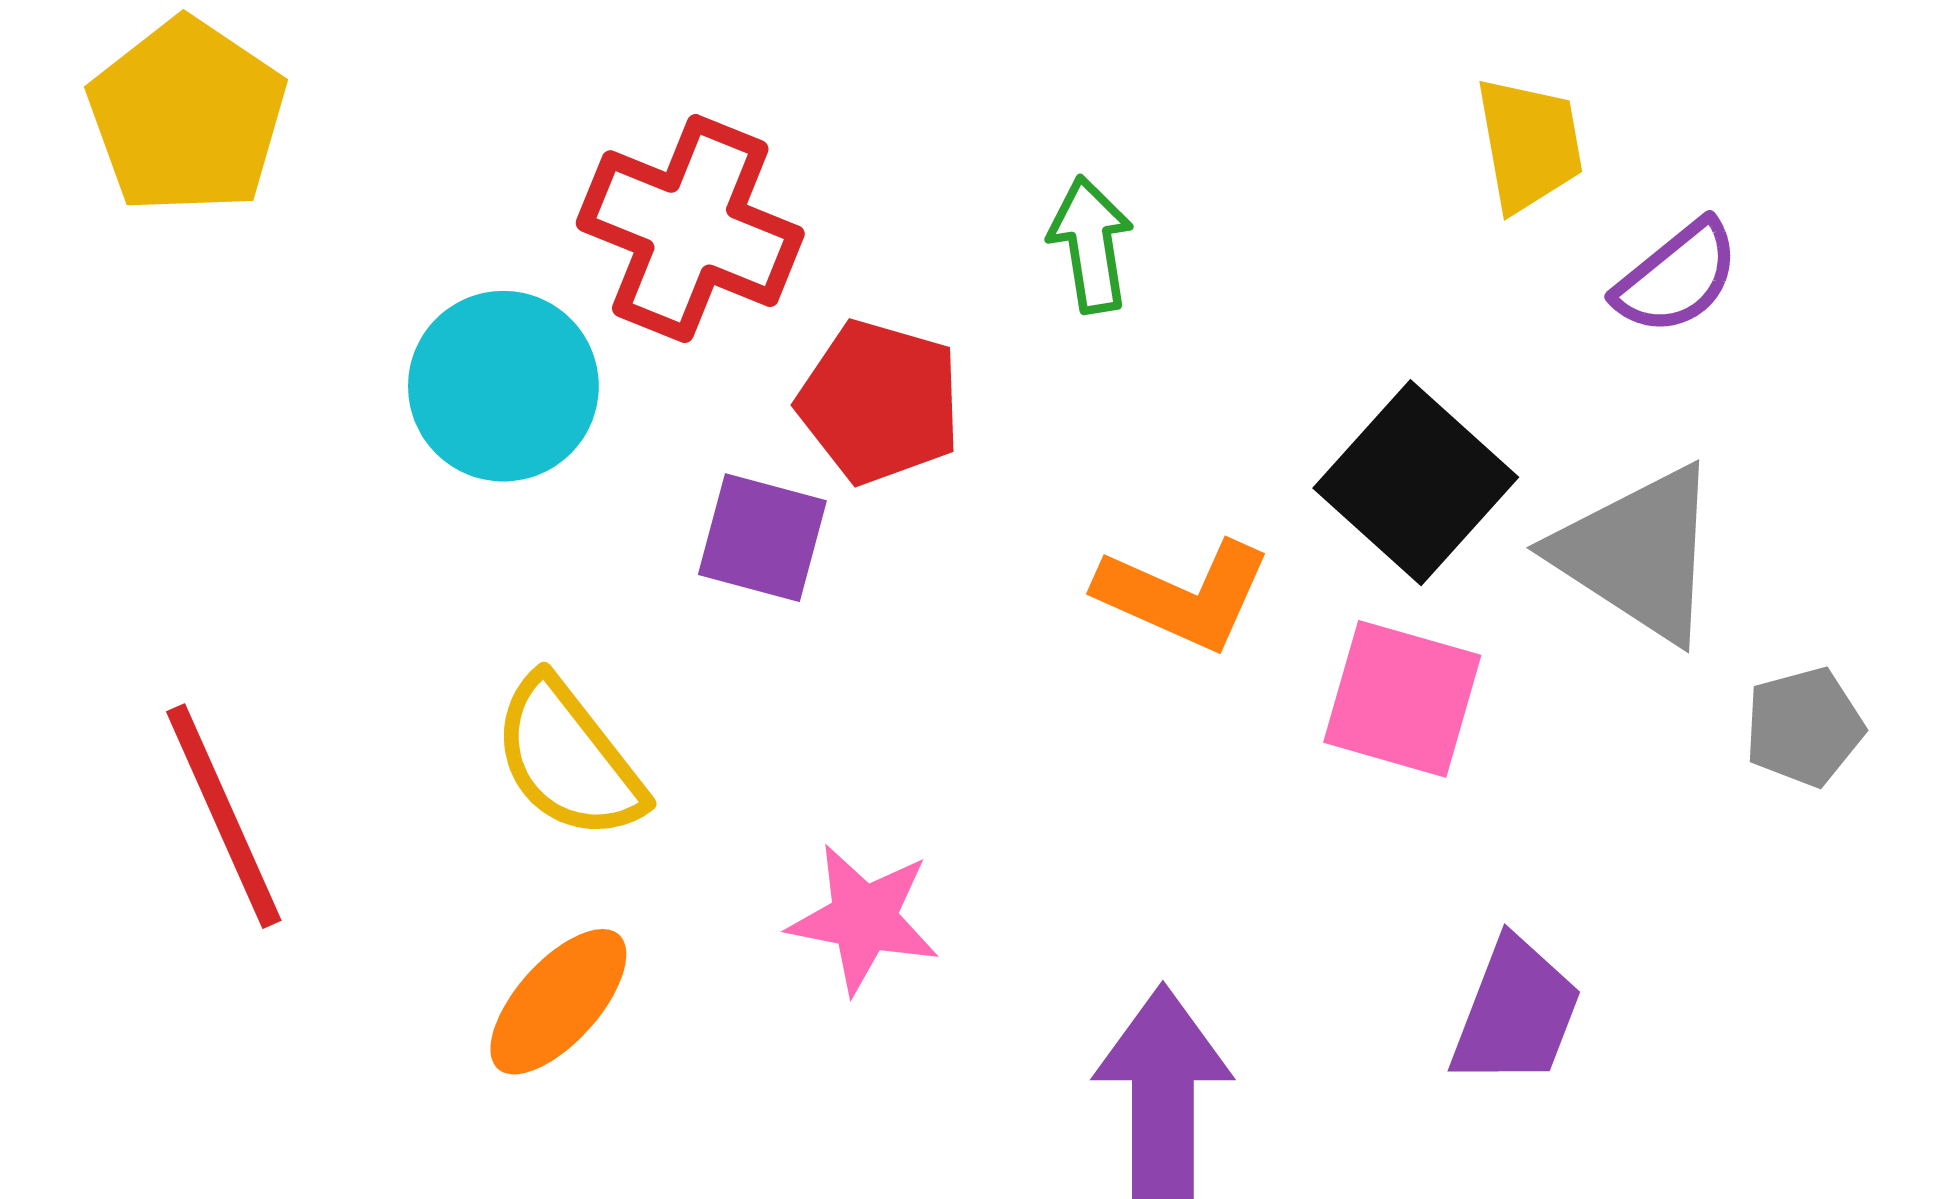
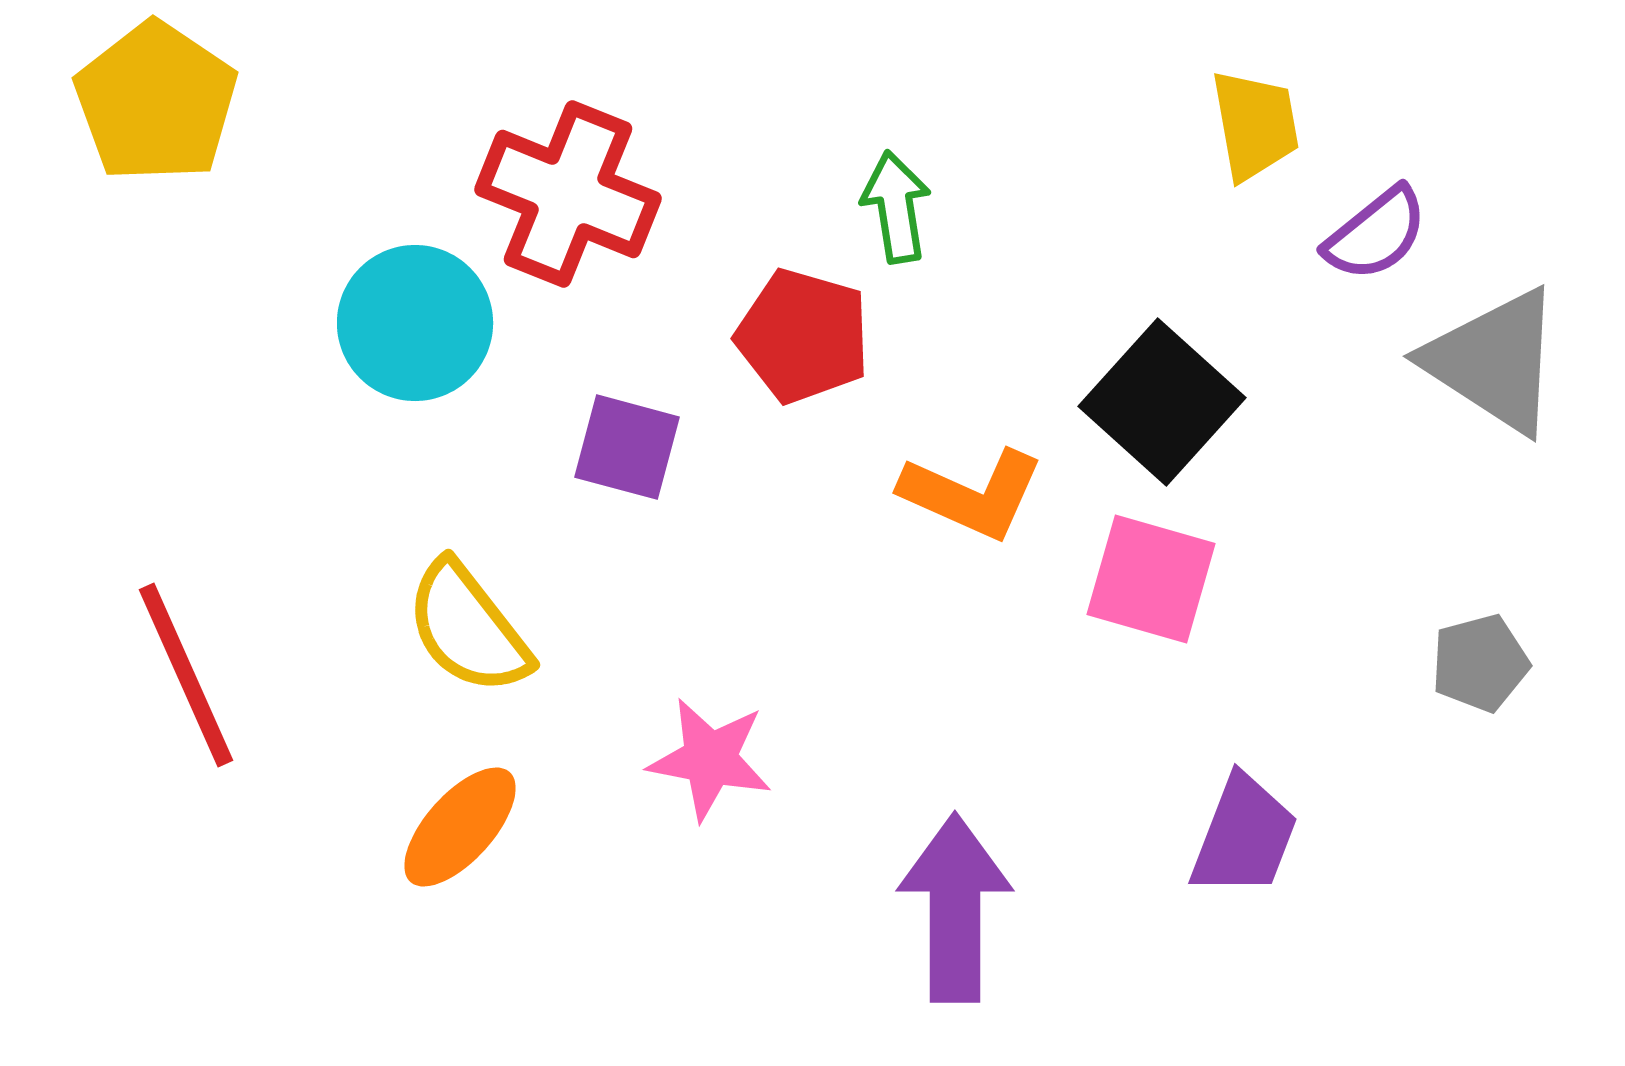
red pentagon: (880, 402) -> (803, 336), moved
gray triangle: (1638, 553) -> (1494, 361), moved
gray pentagon: (1804, 727) -> (1480, 663), moved

